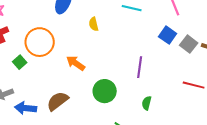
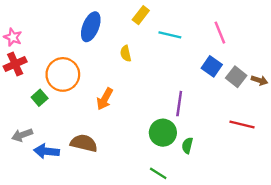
orange arrow: (76, 63) -> (105, 99), turned -96
green circle: (105, 91) -> (163, 133), moved
brown semicircle: (58, 101) -> (84, 143), turned 50

